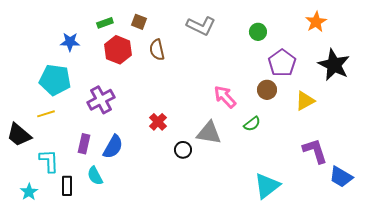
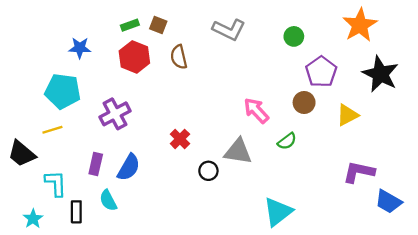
orange star: (316, 22) -> (360, 25), size x1.4
green rectangle: (105, 23) -> (130, 25), moved
purple L-shape: (315, 151) -> (359, 172), turned -60
cyan triangle: (267, 186) -> (278, 212), moved

